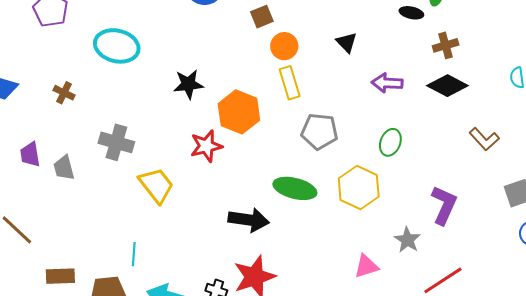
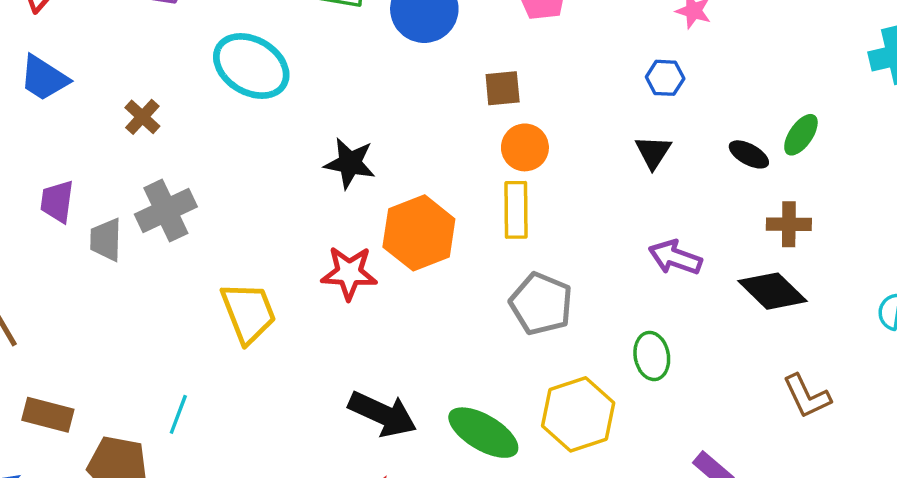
black triangle: (347, 42) -> (653, 152), moved
gray cross: (116, 142) -> (166, 211), moved, turned 32
green ellipse: (390, 142) -> (652, 356), turned -48
green ellipse: (295, 188) -> (483, 433), moved

